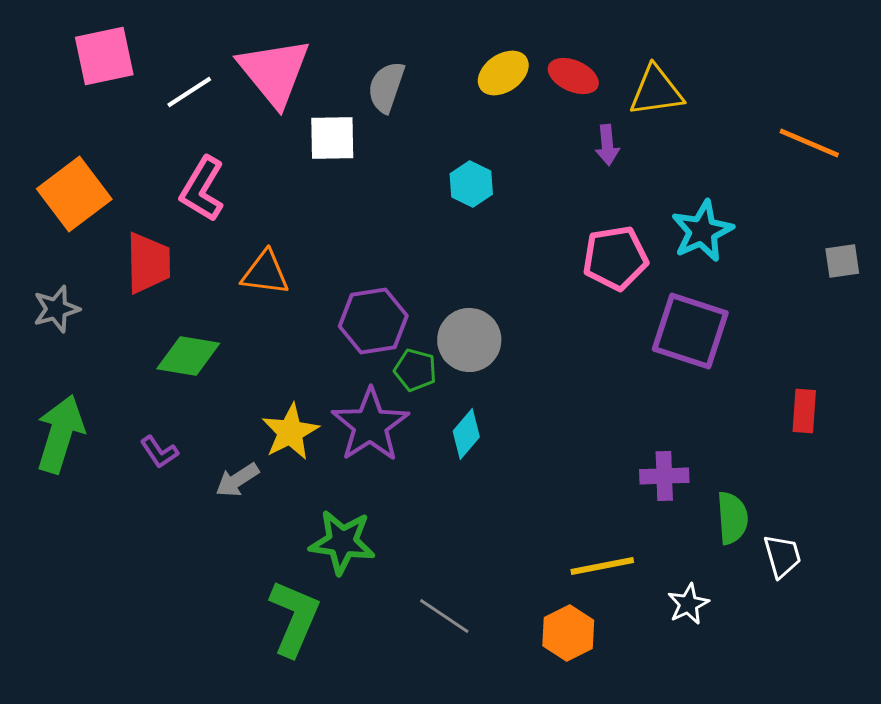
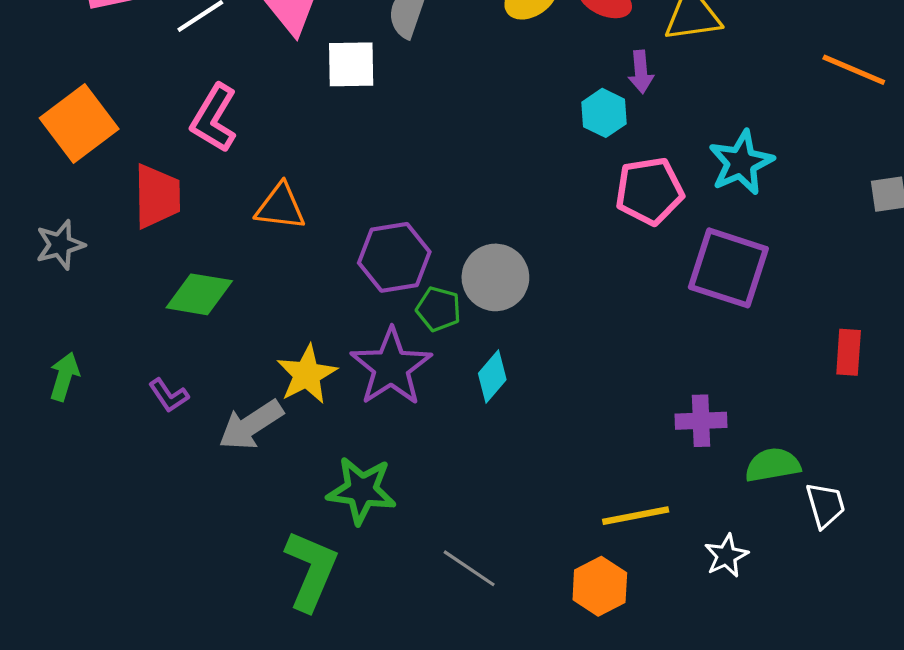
cyan hexagon: (471, 184) -> (604, 113), moved
green arrow: (60, 434) -> (64, 376), size x0.6
gray arrow: (237, 480) -> (251, 425), size x1.4
green semicircle: (732, 518) -> (773, 465), turned -96

